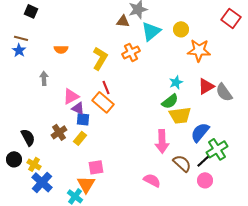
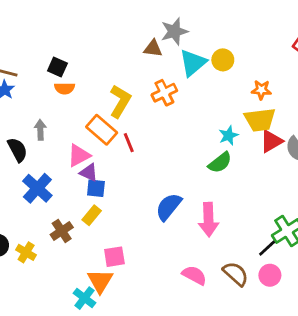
black square: (31, 11) -> (57, 67), moved
yellow circle: (181, 29) -> (223, 60), moved
orange star: (199, 50) -> (261, 90), size x0.6
orange rectangle: (103, 102) -> (102, 130), moved
yellow trapezoid: (180, 115) -> (260, 120), moved
brown cross: (59, 132) -> (62, 231), moved
blue semicircle: (200, 132) -> (169, 207), moved
black semicircle: (28, 137) -> (17, 150), moved
brown semicircle: (182, 163) -> (236, 274), moved
blue cross: (42, 182) -> (37, 188), moved

